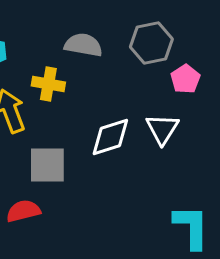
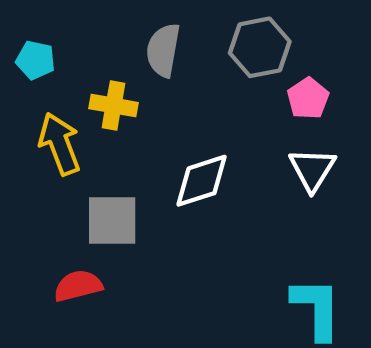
gray semicircle: (83, 45) -> (163, 50), turned -90
white triangle: (162, 129) -> (312, 169), moved

